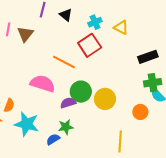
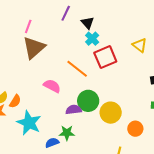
cyan cross: (95, 22) -> (92, 39), moved, turned -32
brown triangle: (25, 34) -> (34, 48), moved, size x1.4
pink semicircle: (43, 84) -> (52, 86), size x0.7
orange circle: (140, 112) -> (135, 129), moved

